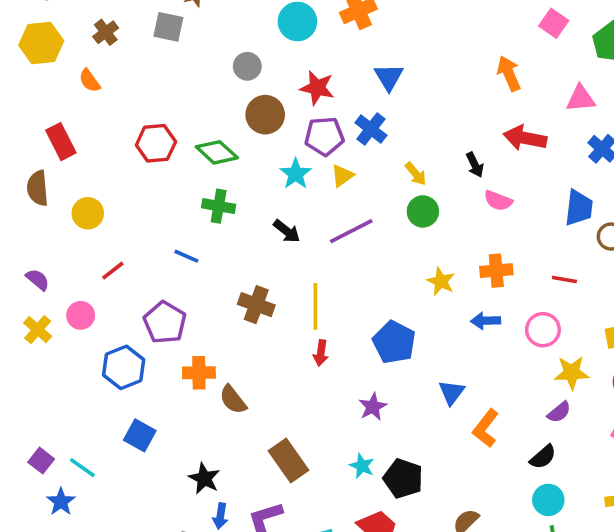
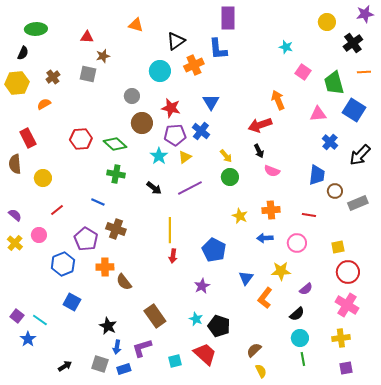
orange semicircle: (90, 81) -> (44, 104), turned 96
red arrow: (525, 138) -> (260, 125), moved, turned -30
brown cross: (256, 305) -> (116, 229), moved
yellow star: (572, 373) -> (281, 271), moved

